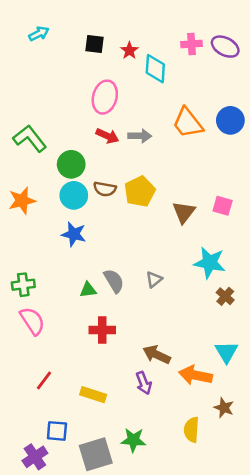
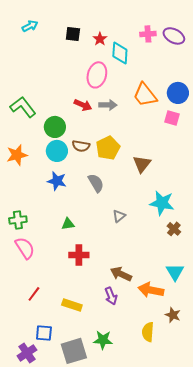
pink ellipse: (105, 97) -> (97, 75), moved
pink square: (223, 206) -> (172, 118), moved
gray semicircle: (114, 281) -> (96, 183), moved

